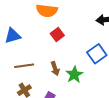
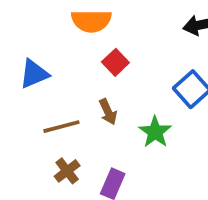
brown arrow: (55, 69) -> (108, 112), moved

